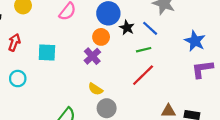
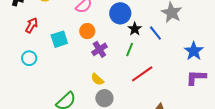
orange circle: (101, 37) -> (87, 31), moved
green line: (144, 50) -> (130, 49), moved, turned -64
cyan square: (47, 52) -> (59, 39), turned -30

